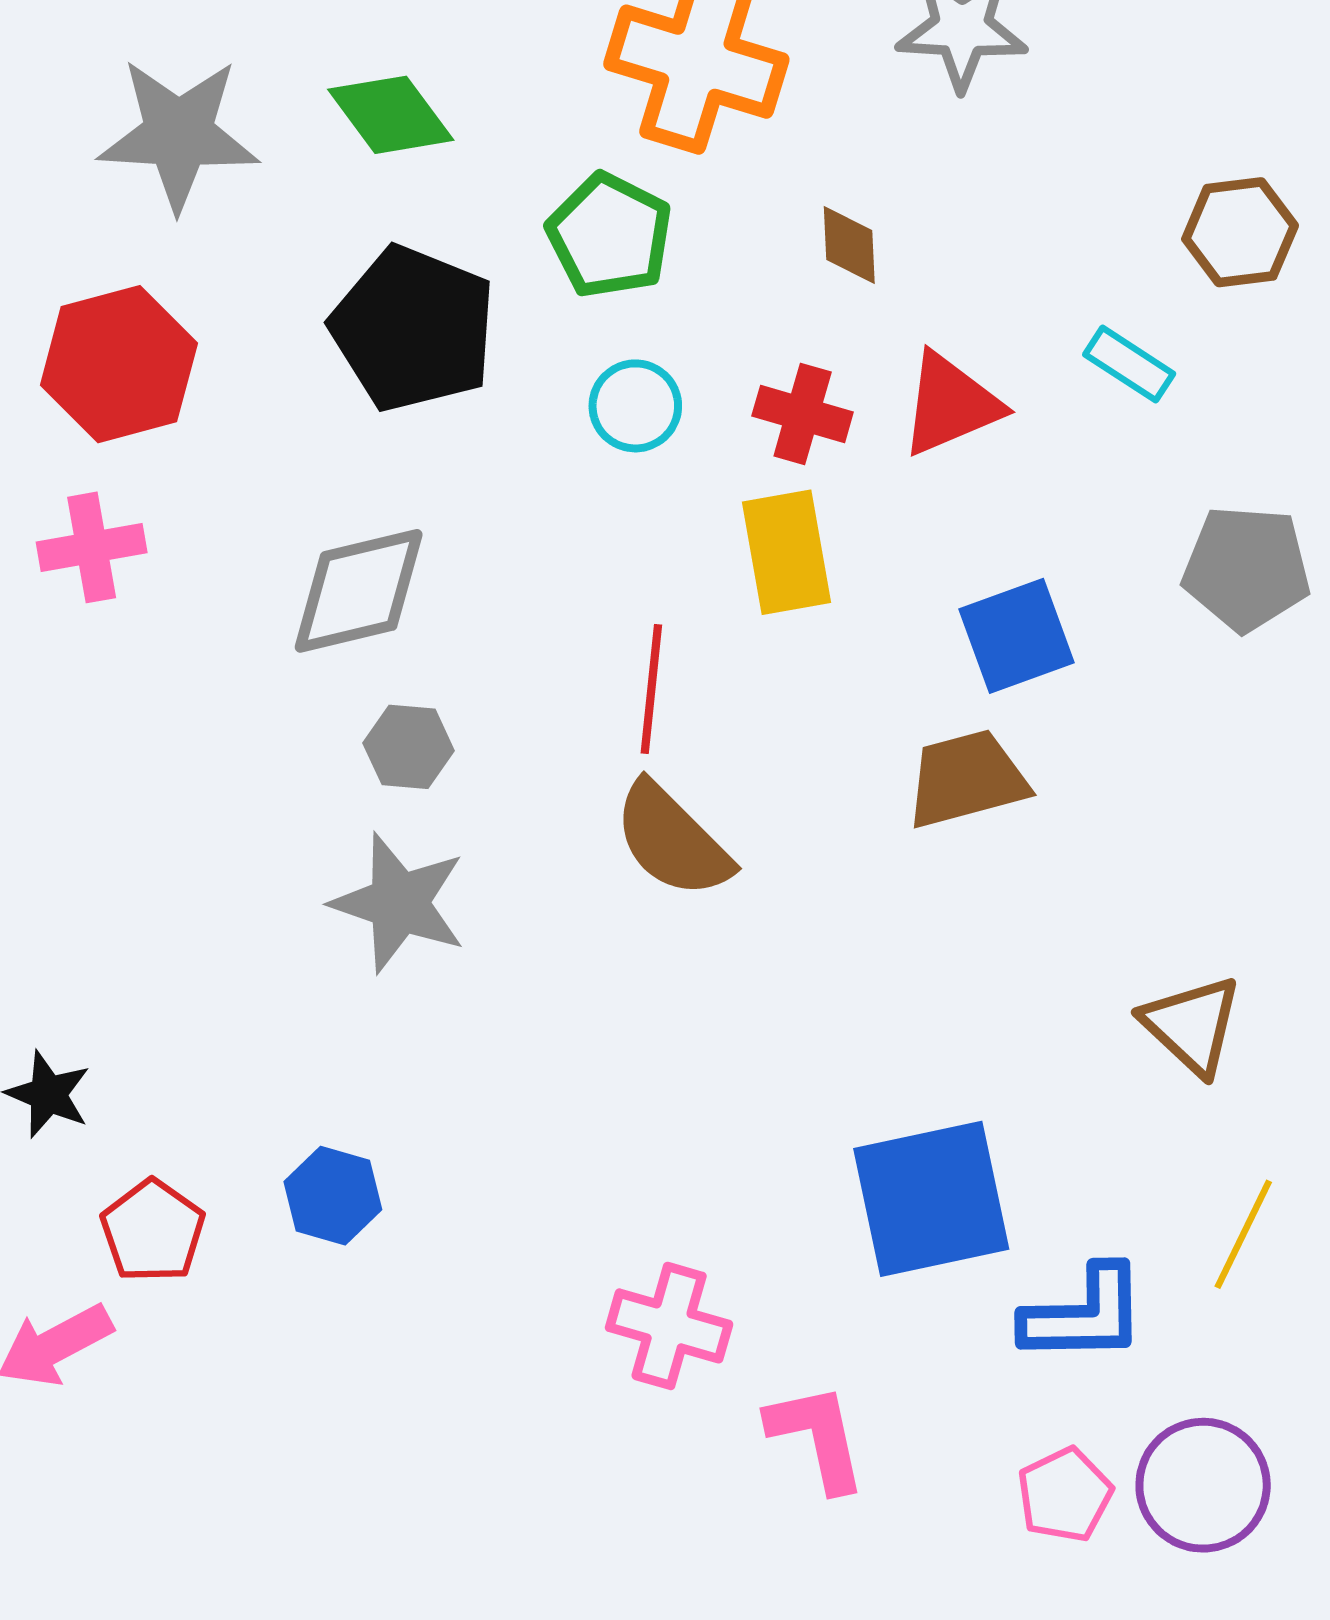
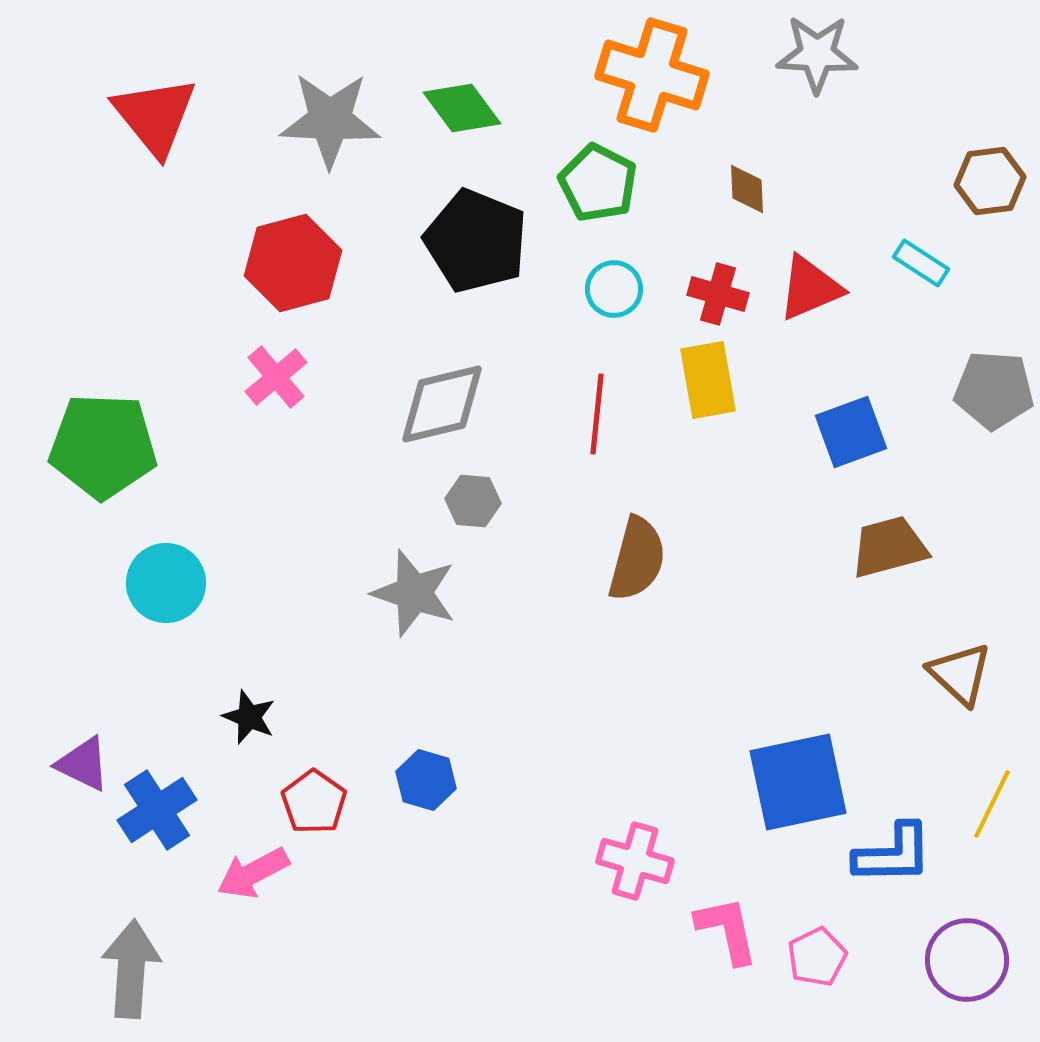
pink cross: (92, 547) -> (276, 377), turned -30
red line: (651, 689) -> (597, 414), moved
brown trapezoid: (967, 779) -> (889, 547), moved
brown semicircle: (672, 840) -> (637, 559), turned -120
gray star: (399, 903) -> (414, 593), moved
pink pentagon: (1065, 1495) -> (817, 957), moved

